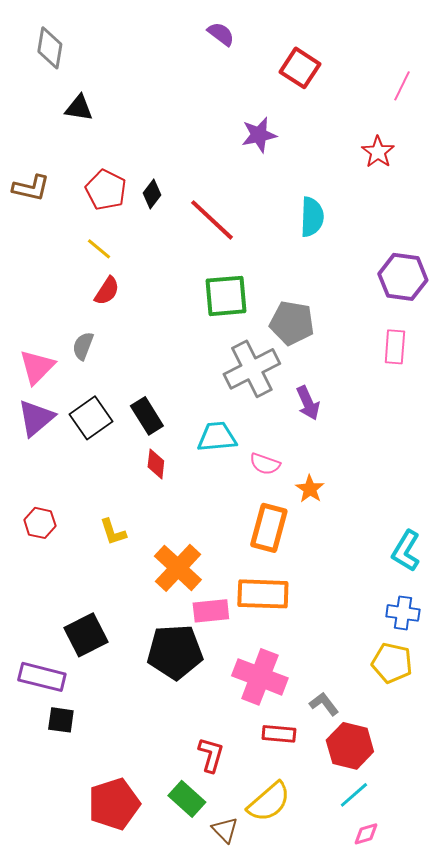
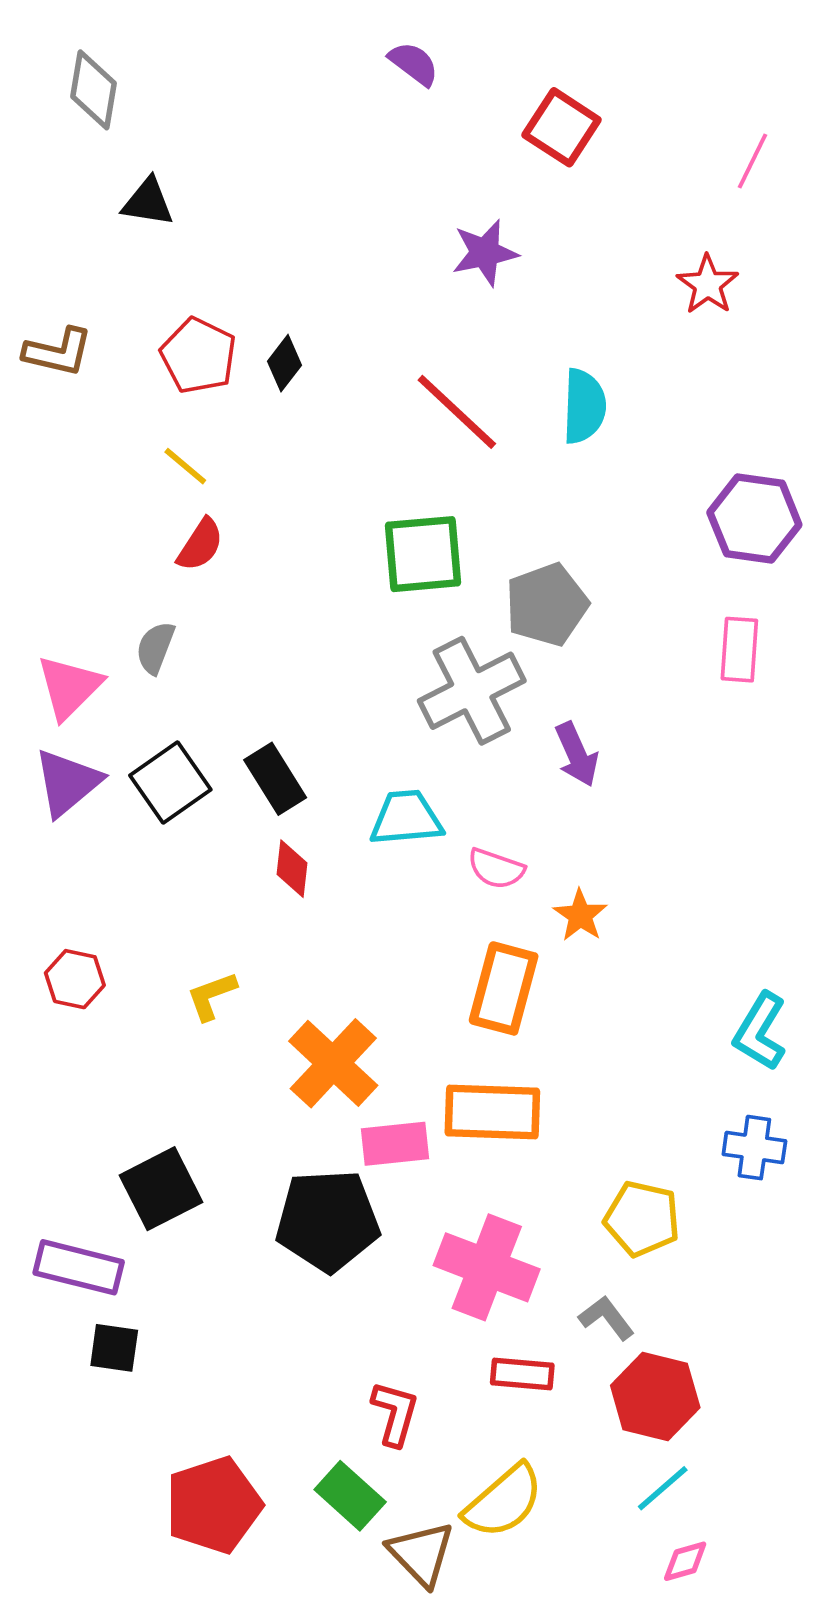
red line: (212, 220) -> (457, 412), moved
gray pentagon: (292, 323) -> (547, 605), turned -30
yellow L-shape: (113, 532) -> (212, 996), turned 88
yellow pentagon: (392, 663) -> (642, 1219), moved
brown triangle: (225, 830) -> (421, 1554), size x1.4

